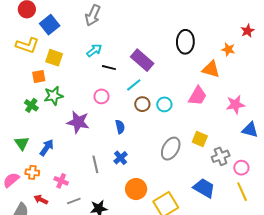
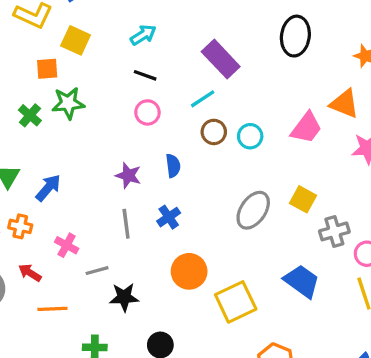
black line: (109, 68) -> (145, 75), moved
orange triangle: (211, 69) -> (344, 104), moved
purple star: (78, 122) -> (128, 175), moved, size x0.7
gray line: (74, 201) -> (97, 271), moved

